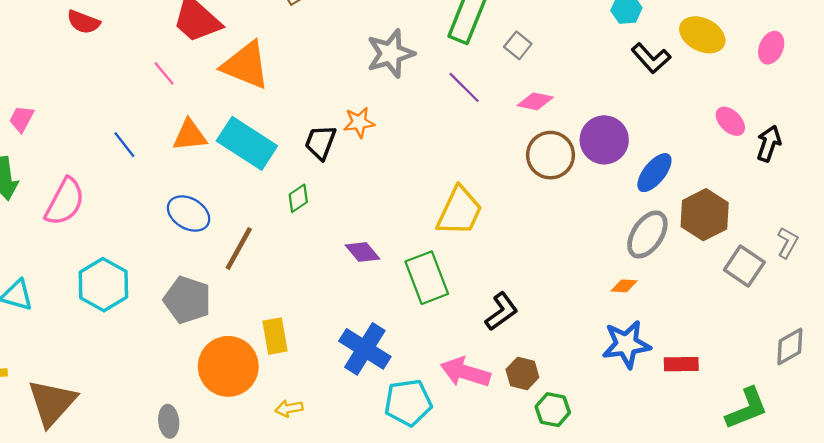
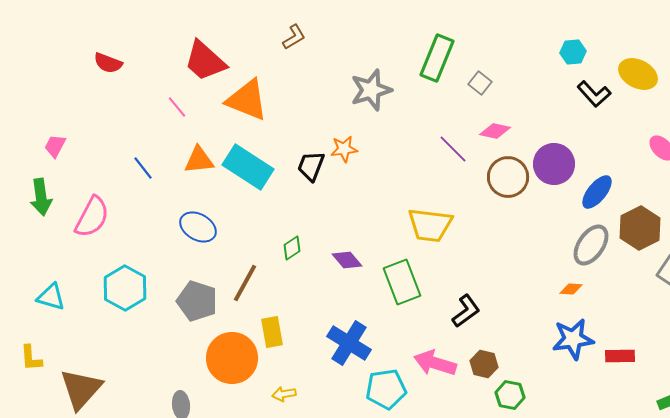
purple line: (464, 87) -> (453, 149), moved
green diamond: (298, 198) -> (292, 248), moved
yellow trapezoid: (459, 211) -> (430, 225), turned 72
brown line: (239, 248) -> (245, 283), moved

